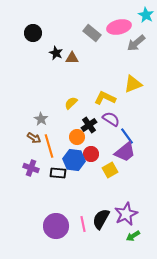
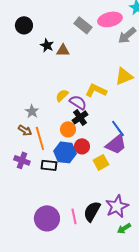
purple semicircle: (111, 119) -> (78, 102), moved

